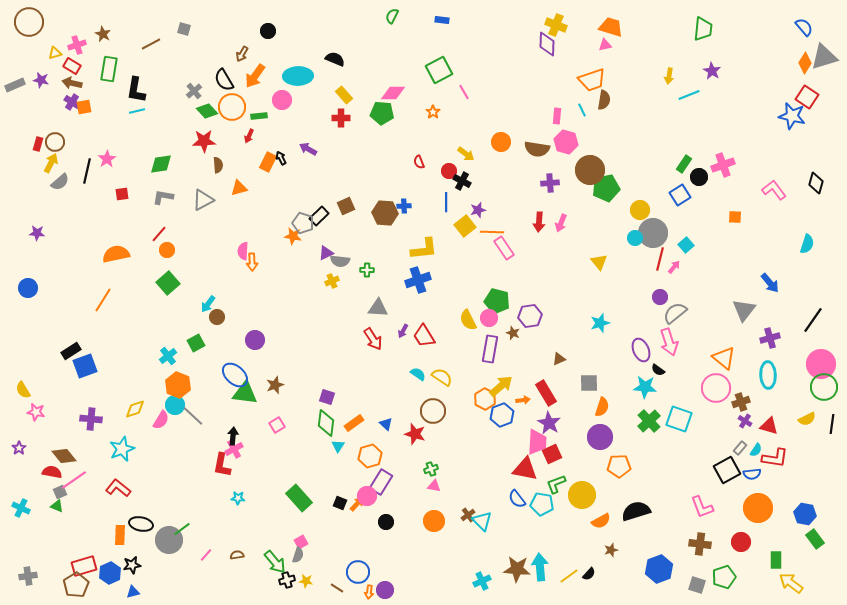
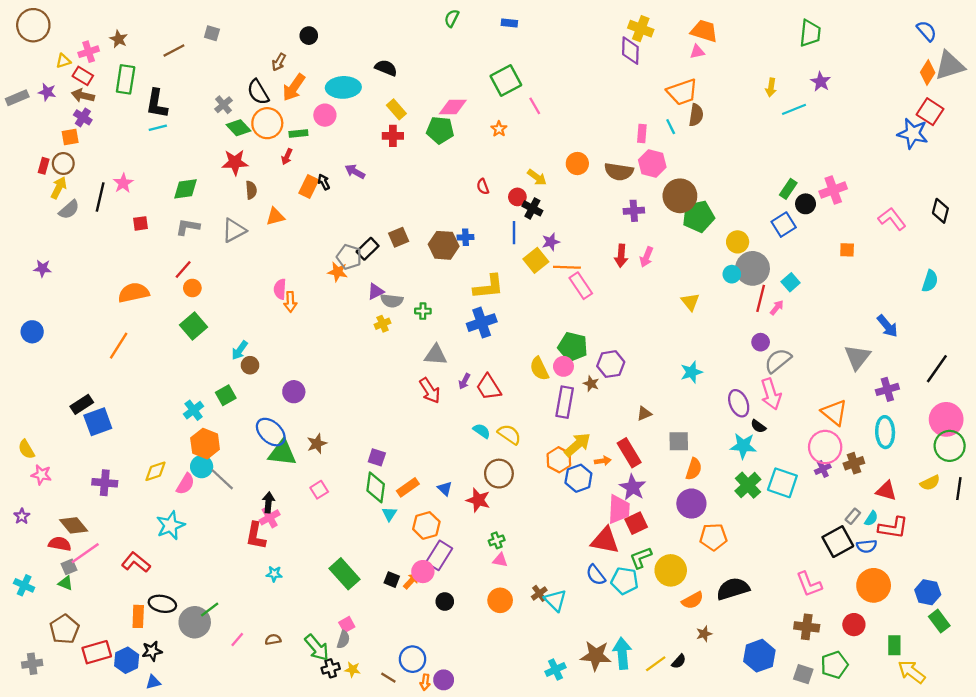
orange square: (84, 107) -> (70, 137), moved
purple cross: (745, 421) -> (823, 469), moved, turned 32
cyan star: (122, 449) -> (170, 525), moved
brown pentagon: (76, 585) -> (64, 629), moved

